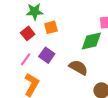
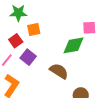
red square: (28, 33) -> (16, 41), moved

